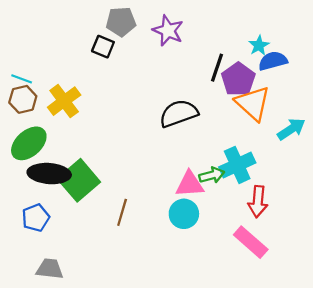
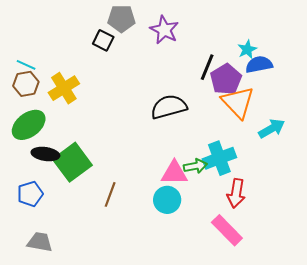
black ellipse: (49, 174) -> (45, 154), size x0.7

